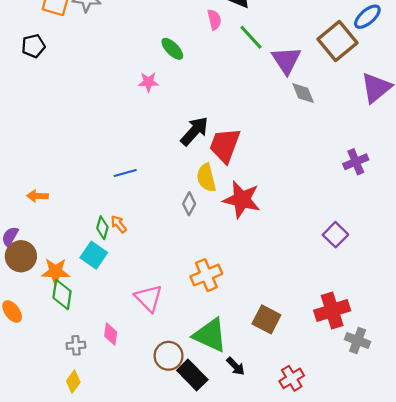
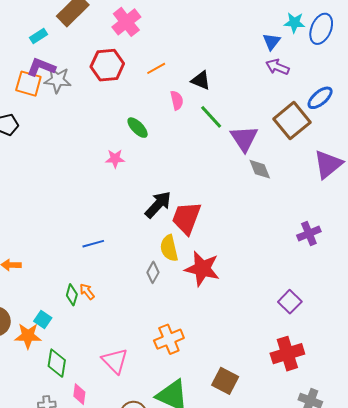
cyan square: (94, 255) -> (43, 319), moved, size x0.7
green diamond: (62, 294) -> (57, 363), moved
red cross: (332, 311) -> (287, 354), moved

